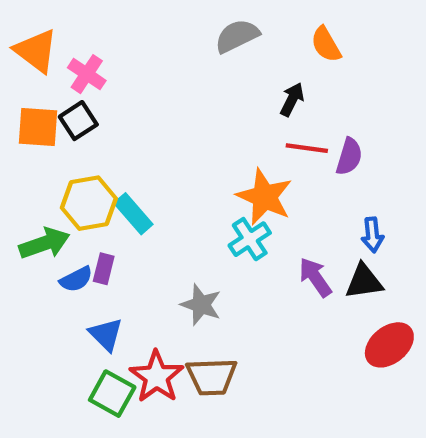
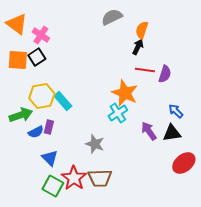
orange semicircle: (326, 44) -> (142, 30), moved, turned 48
blue arrow: (372, 235) -> (176, 111), turned 140

